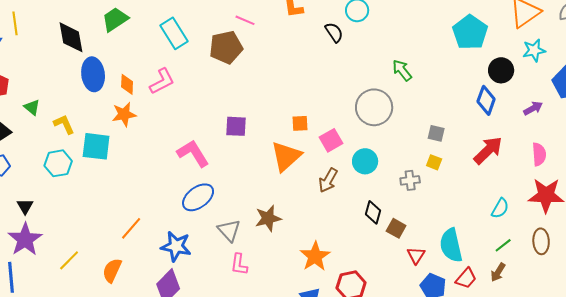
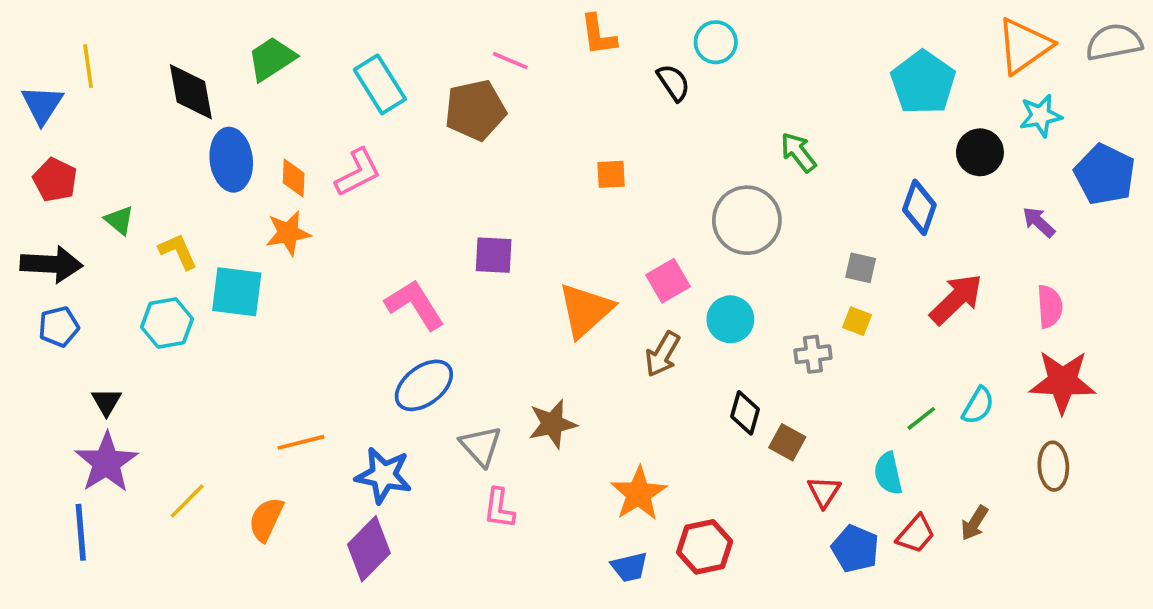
blue diamond: (486, 100) -> (919, 207), moved
purple arrow: (533, 108) -> (1039, 222), turned -108
orange square: (300, 123) -> (611, 174), moved
orange line: (131, 228) -> (301, 442), turned 35
cyan semicircle: (451, 245) -> (888, 473), size x0.7
green line: (503, 245) -> (921, 418), moved

